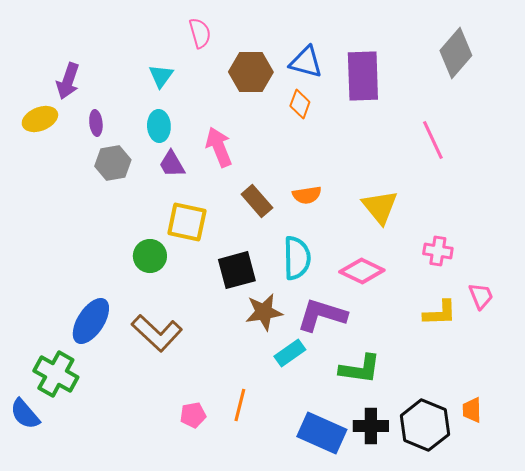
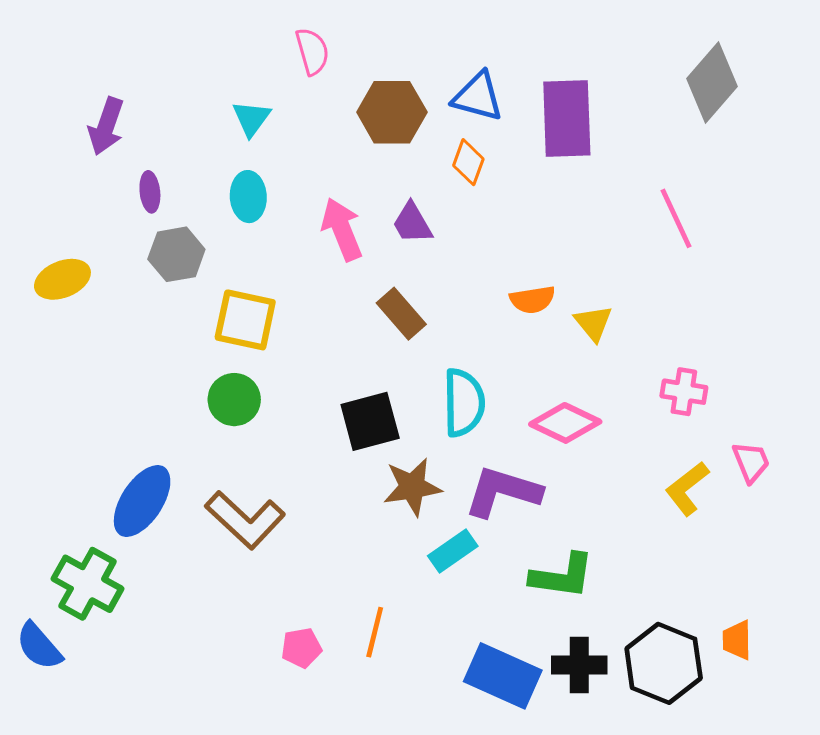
yellow ellipse: (40, 119) -> (62, 279), moved
purple trapezoid: (172, 164) -> (412, 223), moved
orange semicircle: (307, 195) -> (532, 300), moved
yellow triangle: (380, 207) -> (593, 323), size x0.7
yellow square: (187, 222) -> (245, 320), moved
yellow L-shape: (440, 313) -> (687, 489), turned 144

